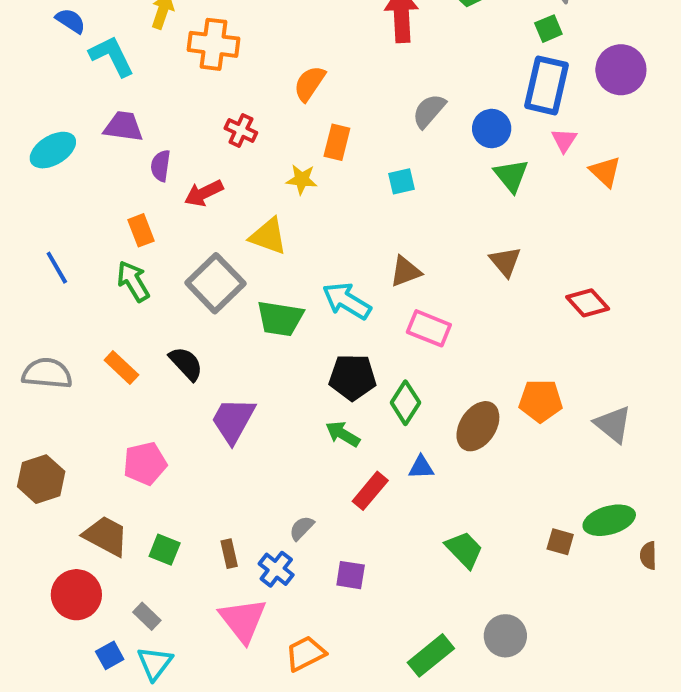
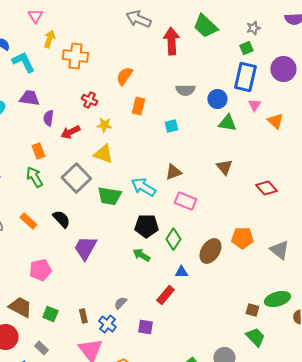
gray semicircle: (429, 111) -> (185, 90), turned -132
green triangle: (511, 176) -> (227, 123), turned -42
yellow star: (302, 179) -> (104, 125), moved
red rectangle: (370, 491) -> (165, 295), moved
green trapezoid: (464, 550) -> (255, 337), moved

